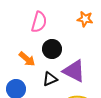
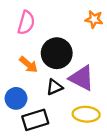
pink semicircle: (39, 22) -> (26, 23), moved
black circle: (52, 49) -> (57, 53), size x1.4

